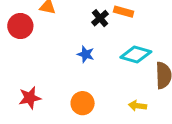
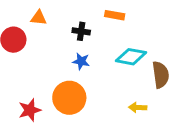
black cross: (100, 18) -> (81, 31), moved, turned -36
orange circle: (83, 103) -> (69, 98), moved, size x1.4

